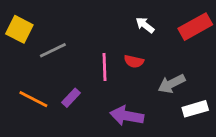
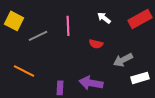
pink line: (105, 67) -> (68, 26), moved
purple rectangle: (71, 98) -> (60, 88), moved, turned -40

